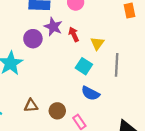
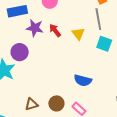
purple circle: (33, 39) -> (20, 52), moved
gray line: (117, 65) -> (98, 19), moved
cyan square: (84, 66) -> (104, 44), moved

